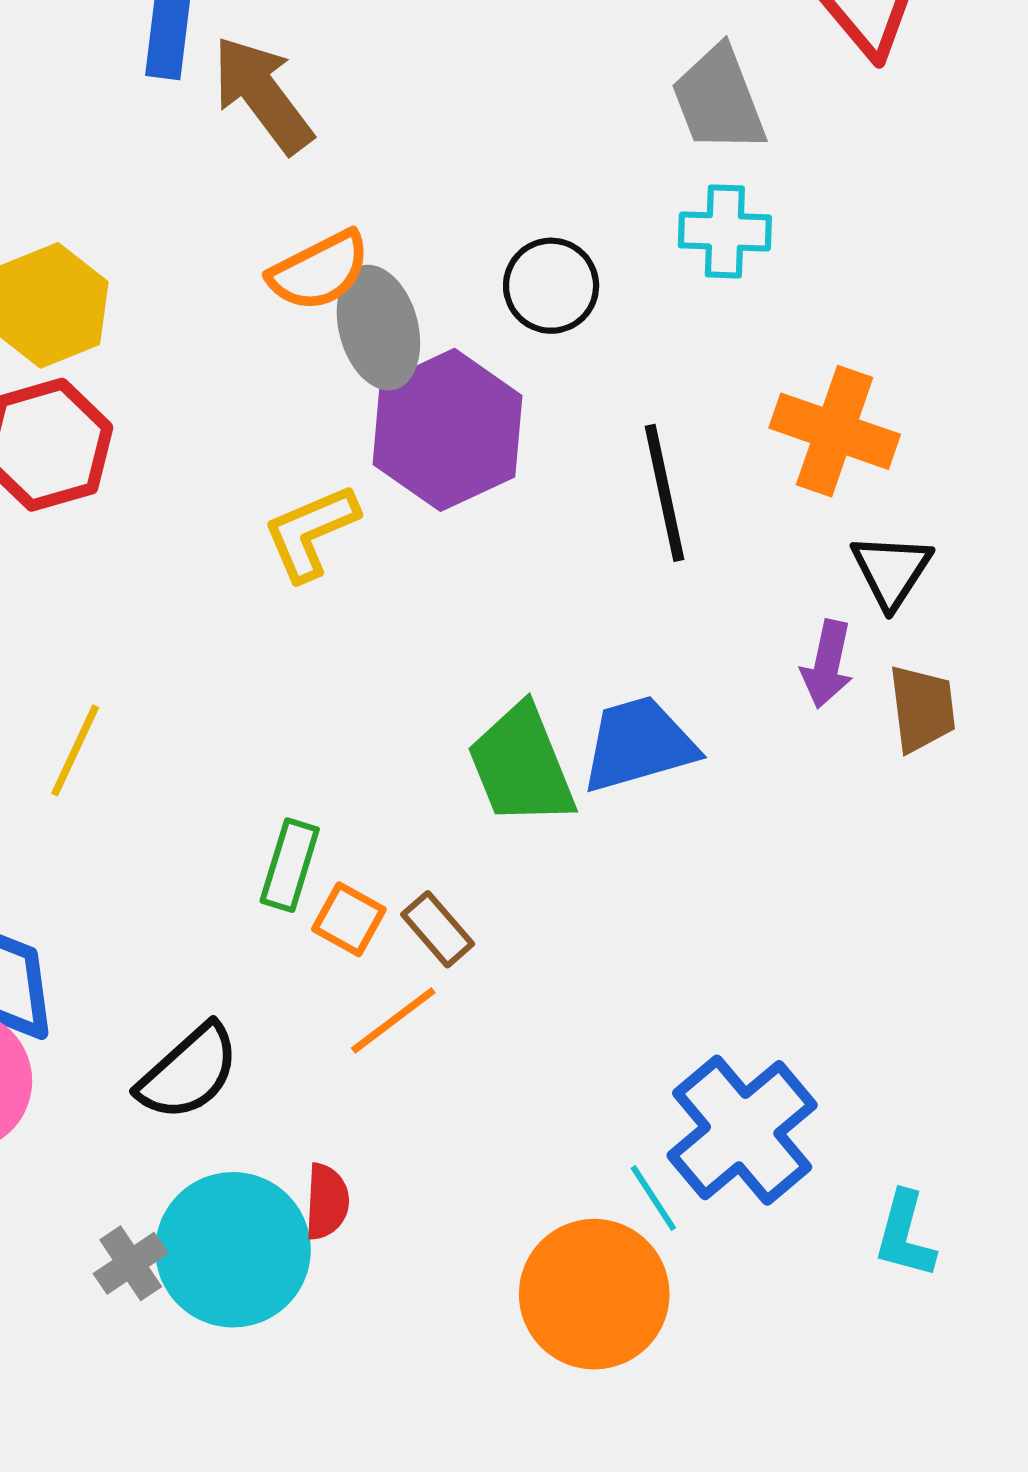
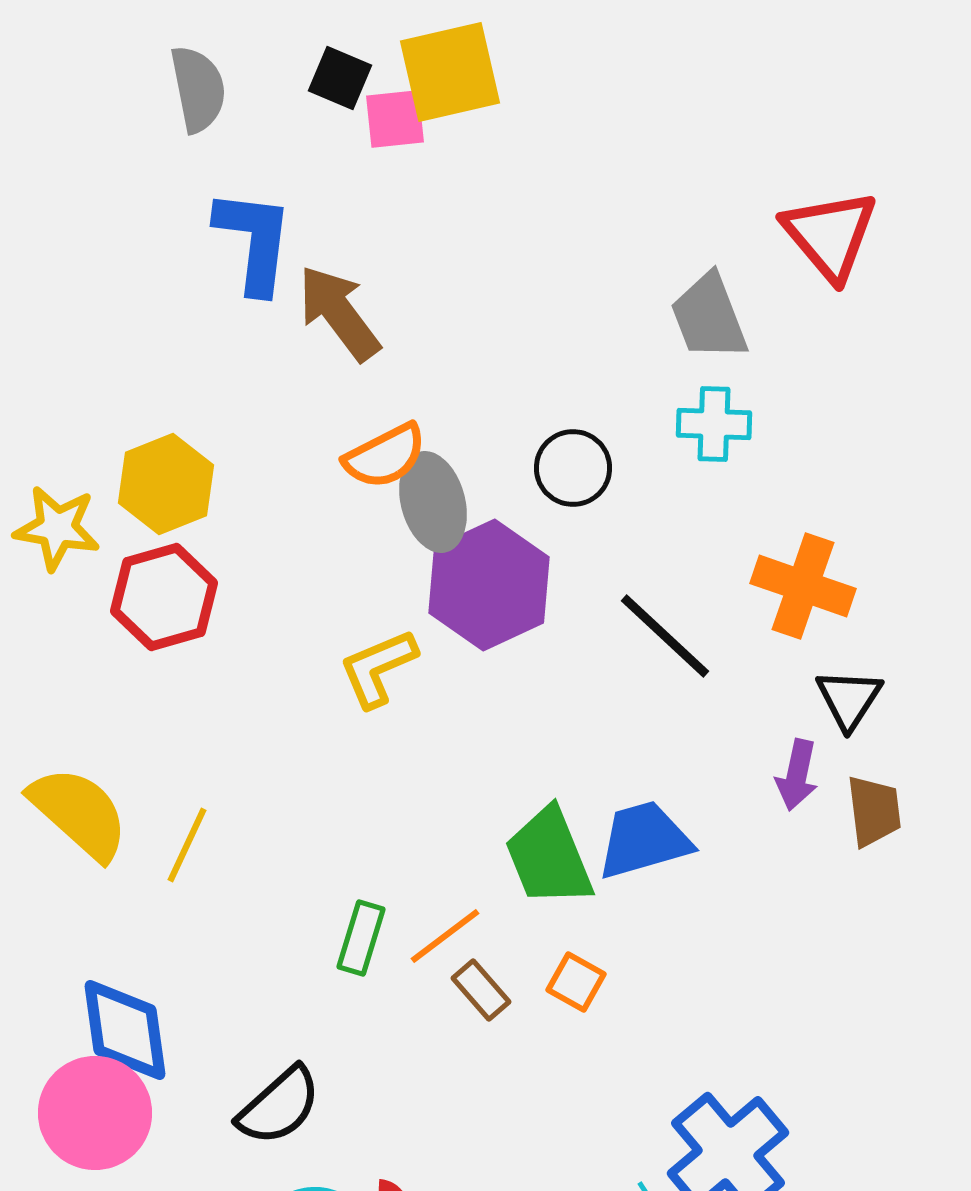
black line: (664, 493) -> (665, 636), turned -35
orange square: (349, 919) -> (576, 982), moved
orange line: (393, 1020) -> (445, 936), moved

